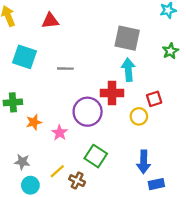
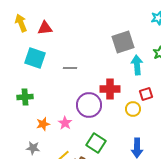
red triangle: (50, 21) -> (45, 28), moved
gray square: (127, 38) -> (123, 42), turned -30
cyan arrow: (128, 70) -> (137, 65), moved
orange star: (34, 122) -> (43, 124), moved

